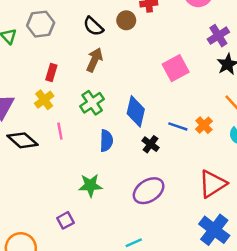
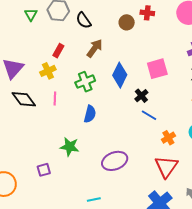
black semicircle: (93, 26) -> (84, 20), moved
blue diamond: (136, 111) -> (120, 75), moved
orange cross: (204, 125) -> (168, 138), moved
black cross: (151, 144) -> (141, 96), moved
red triangle: (213, 184) -> (166, 167), turned -35

